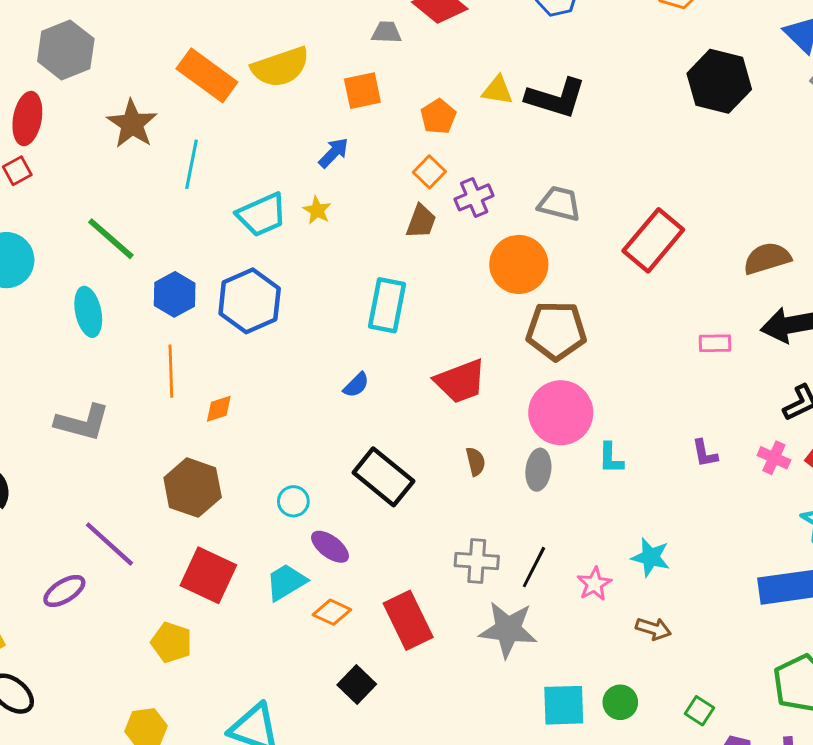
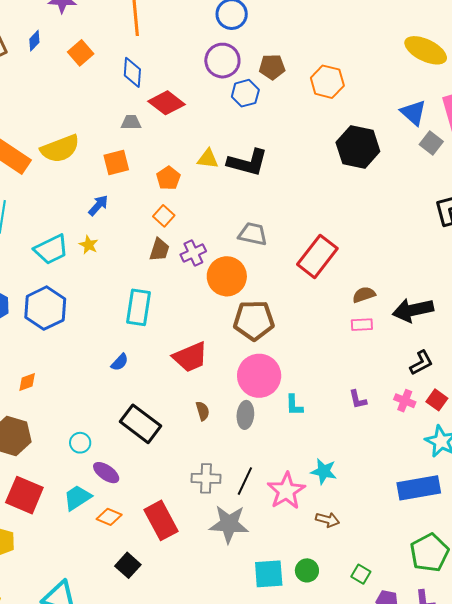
purple cross: (474, 197) -> (193, 253), moved
brown semicircle: (767, 258) -> (364, 295), moved, size x0.7
pink star: (594, 584) -> (286, 491), size x1.6

